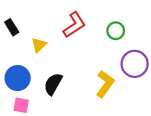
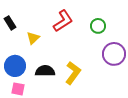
black semicircle: (53, 84) -> (45, 71), turned 60
yellow L-shape: (105, 84) -> (73, 73), moved

